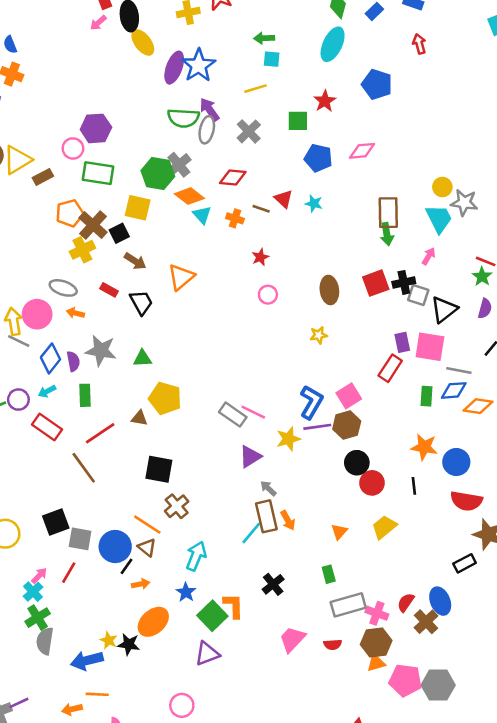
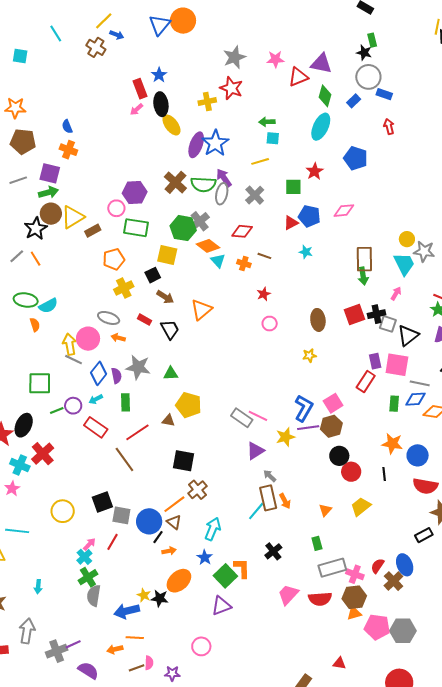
red triangle: (284, 199) -> (291, 223), moved, turned 49
brown cross: (93, 225) -> (175, 182), moved
orange line: (147, 525) -> (174, 504), turned -70
red semicircle: (333, 645) -> (320, 599), size x1.6

